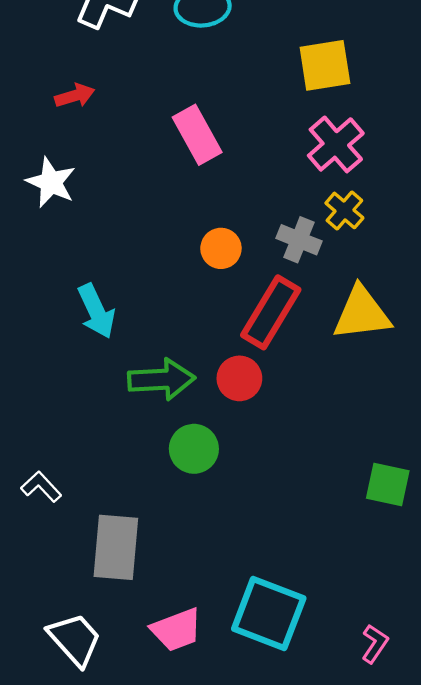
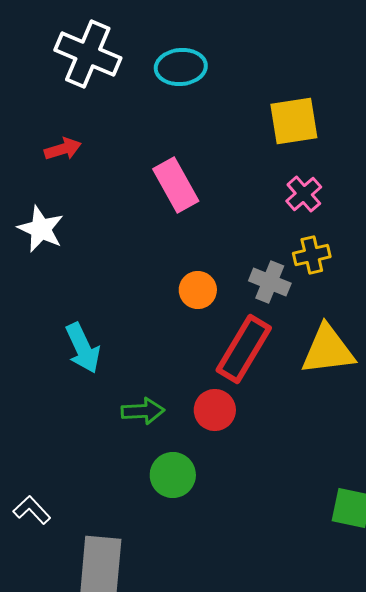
pink cross: (336, 144) -> (304, 194), size x0.7
yellow cross: (344, 210) -> (312, 255), turned 36
green arrow: (161, 379) -> (143, 411), size x0.7

